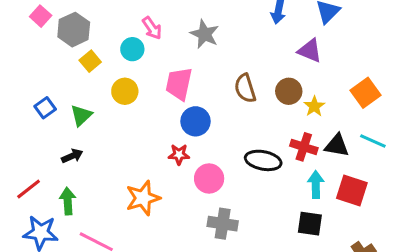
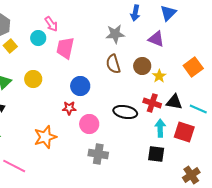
gray star: (205, 34) -> (115, 34), moved, turned -30
pink trapezoid: (179, 84) -> (65, 48), moved
yellow circle: (125, 91) -> (33, 79), moved
cyan line: (373, 141) -> (198, 109), moved

